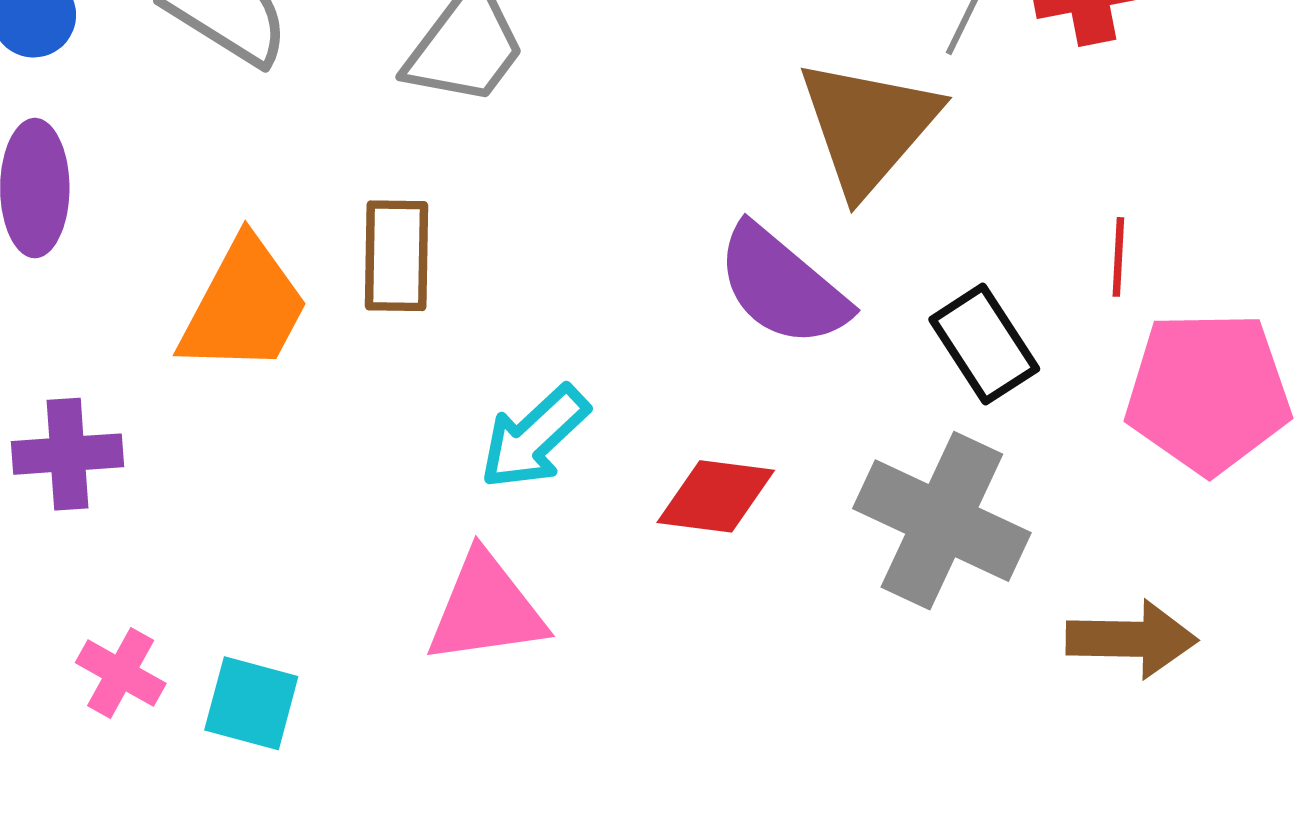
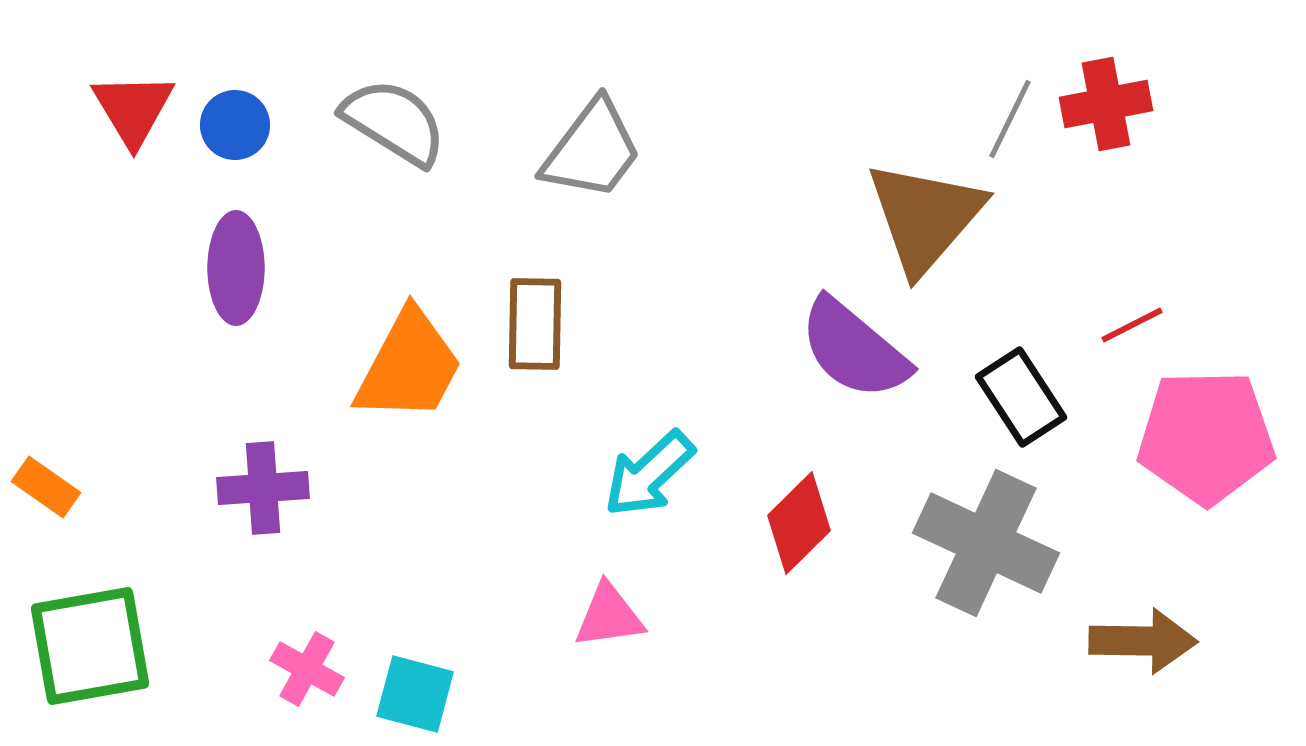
red line: (1118, 257) -> (1132, 325), turned 60
red diamond: (716, 496) -> (799, 523), turned -52
pink triangle: (486, 609) -> (609, 616), size x0.7

